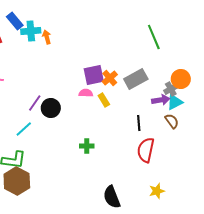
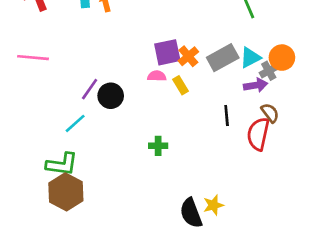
cyan triangle: (175, 102) -> (250, 58), moved
red semicircle: (146, 150) -> (258, 134), moved
yellow star: (157, 191) -> (213, 205), moved

